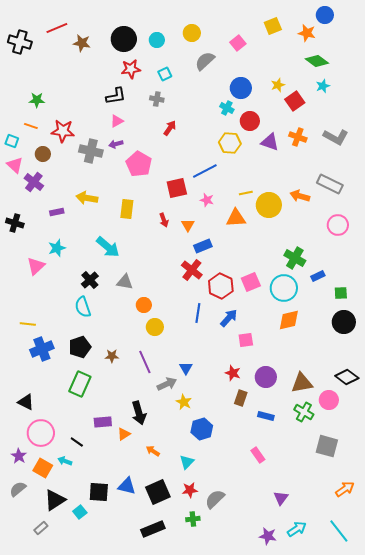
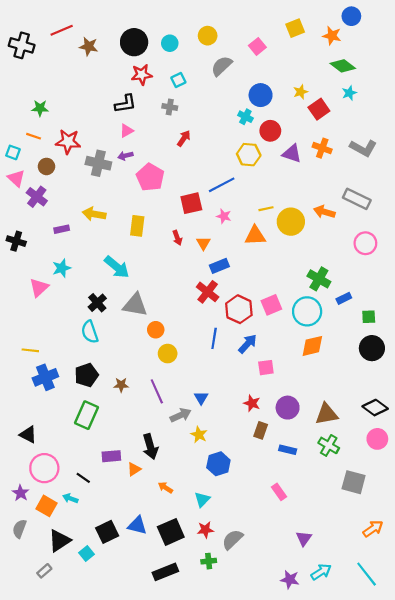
gray triangle: (125, 282) -> (135, 305), size x1.4
pink circle: (329, 400) -> (377, 439), moved
gray semicircle: (18, 489) -> (19, 529), turned -30
black square: (99, 492) -> (107, 532), turned -30

